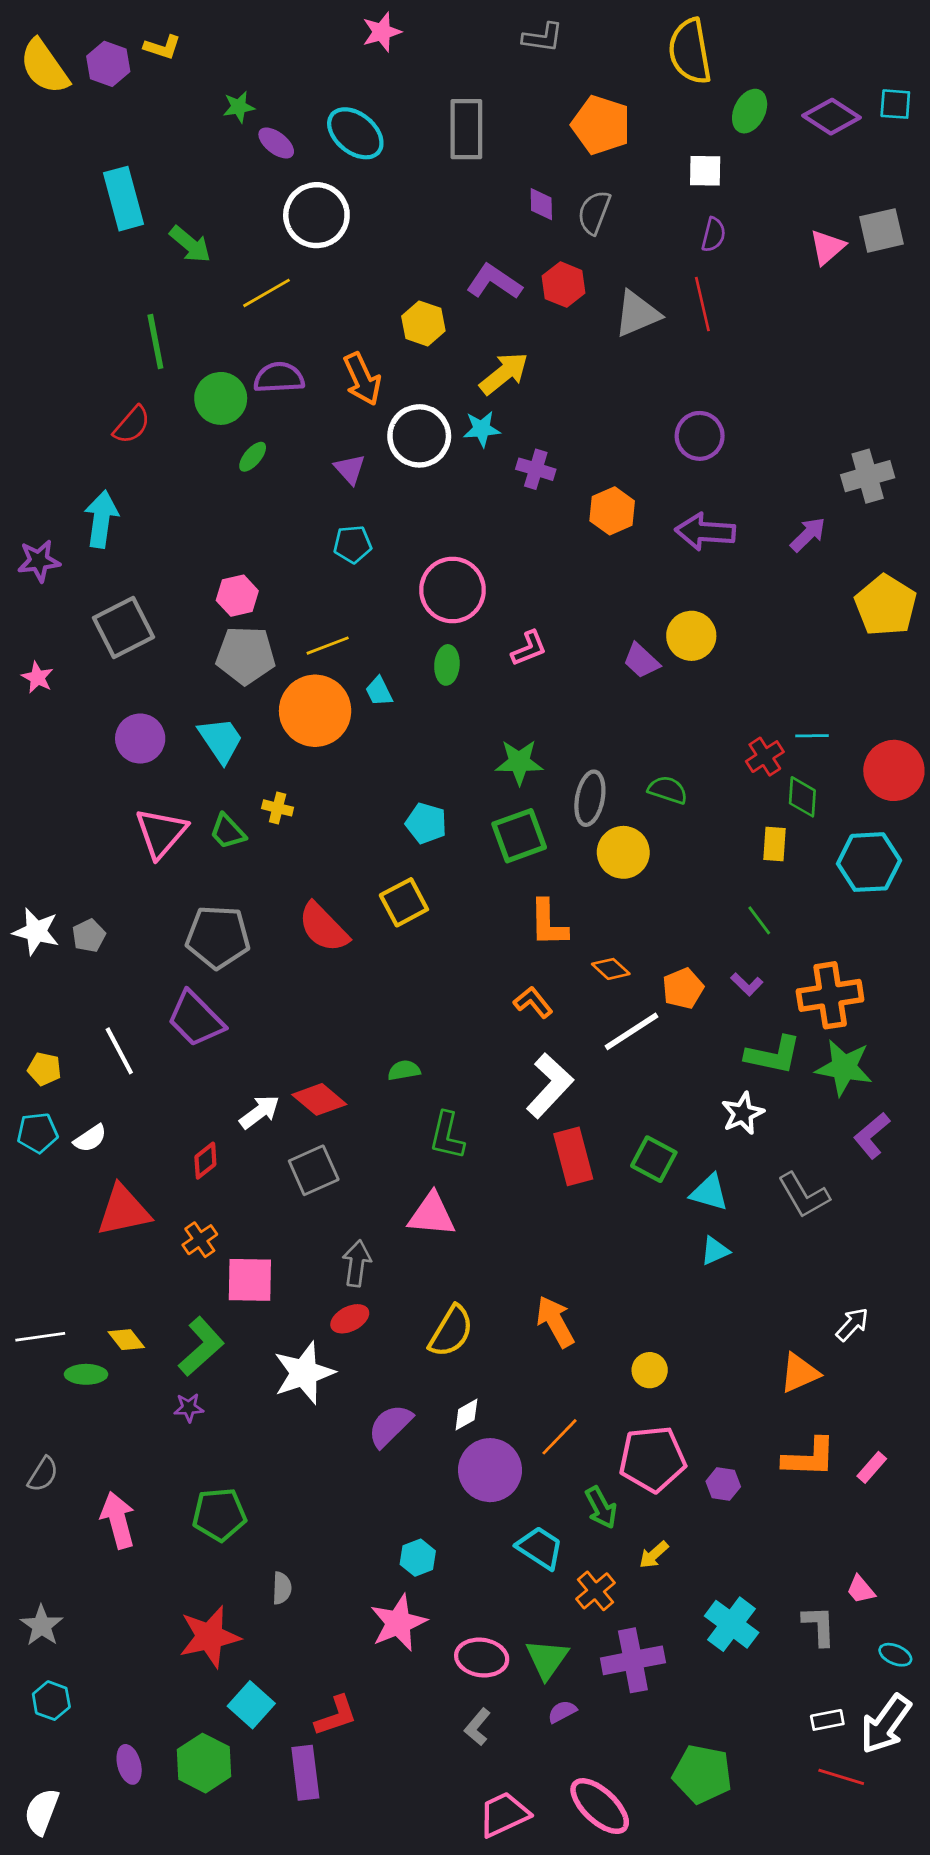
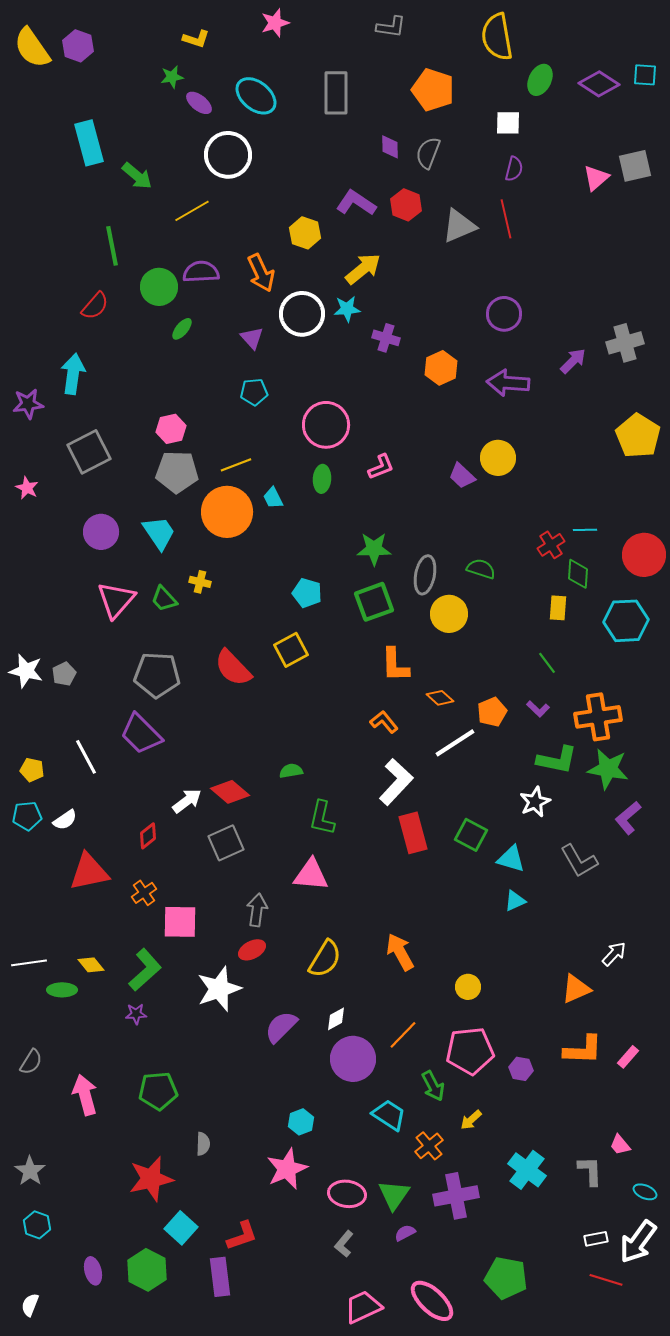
yellow L-shape: (162, 47) -> (196, 39), moved
purple arrow: (808, 534) -> (573, 361), moved
white semicircle: (42, 1812) -> (30, 1305), size x0.7

